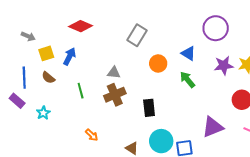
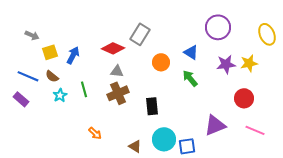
red diamond: (81, 26) -> (113, 48), moved
blue line: (24, 78) -> (28, 76), turned -65
cyan star: (43, 113) -> (60, 95), moved

